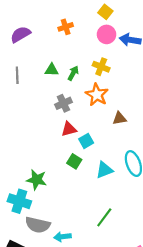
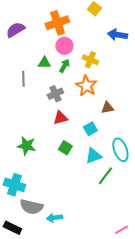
orange cross: (66, 27) -> (57, 23), size x1.6
pink circle: (107, 34) -> (64, 46), moved
gray line: (17, 75) -> (23, 79), moved
cyan square: (86, 141) -> (90, 129), moved
green star: (37, 180) -> (26, 146), moved
green line: (104, 217) -> (105, 176), moved

